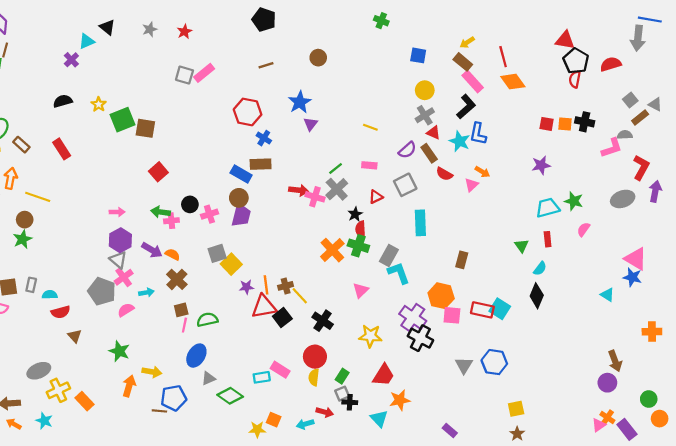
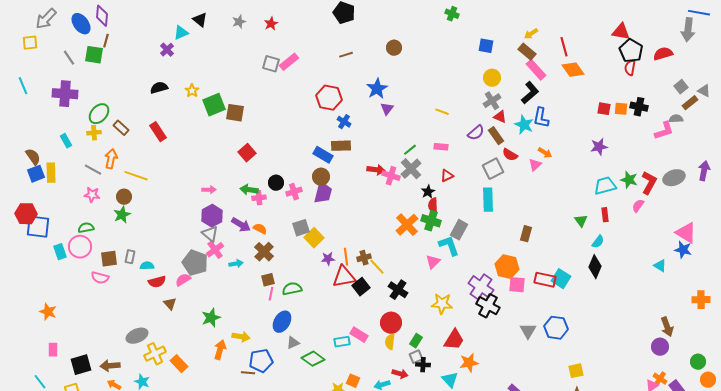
red L-shape: (641, 167) -> (649, 183), moved
gray square: (405, 185) -> (493, 169), moved
cyan L-shape: (399, 273) -> (449, 246), moved
pink semicircle: (126, 310) -> (183, 280), moved
green star: (119, 351) -> (211, 318), turned 30

